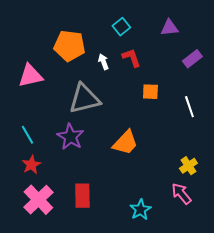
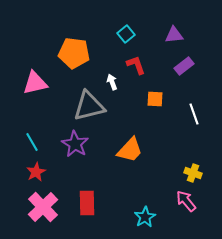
purple rectangle: (192, 59) -> (184, 66), moved
white arrow: (103, 62) -> (112, 82), moved
yellow cross: (188, 166) -> (193, 173), turned -36

